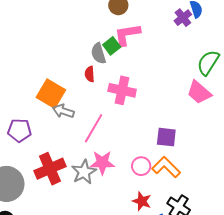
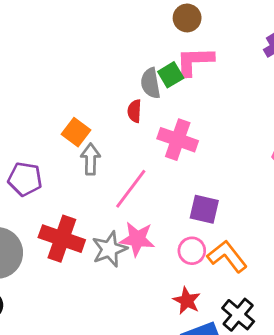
orange square: (51, 94) -> (76, 132), size x0.7
gray arrow: (63, 111) -> (91, 159), turned 65
purple square: (166, 137) -> (204, 209), moved
red cross: (50, 169) -> (62, 239), turned 36

